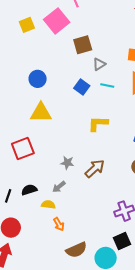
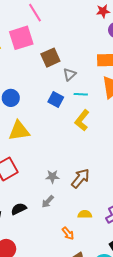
pink square: (57, 21) -> (21, 38), turned 30
yellow L-shape: (98, 124) -> (82, 120), moved, turned -45
yellow semicircle: (48, 205) -> (85, 214), moved
orange arrow: (59, 224) -> (68, 233), moved

